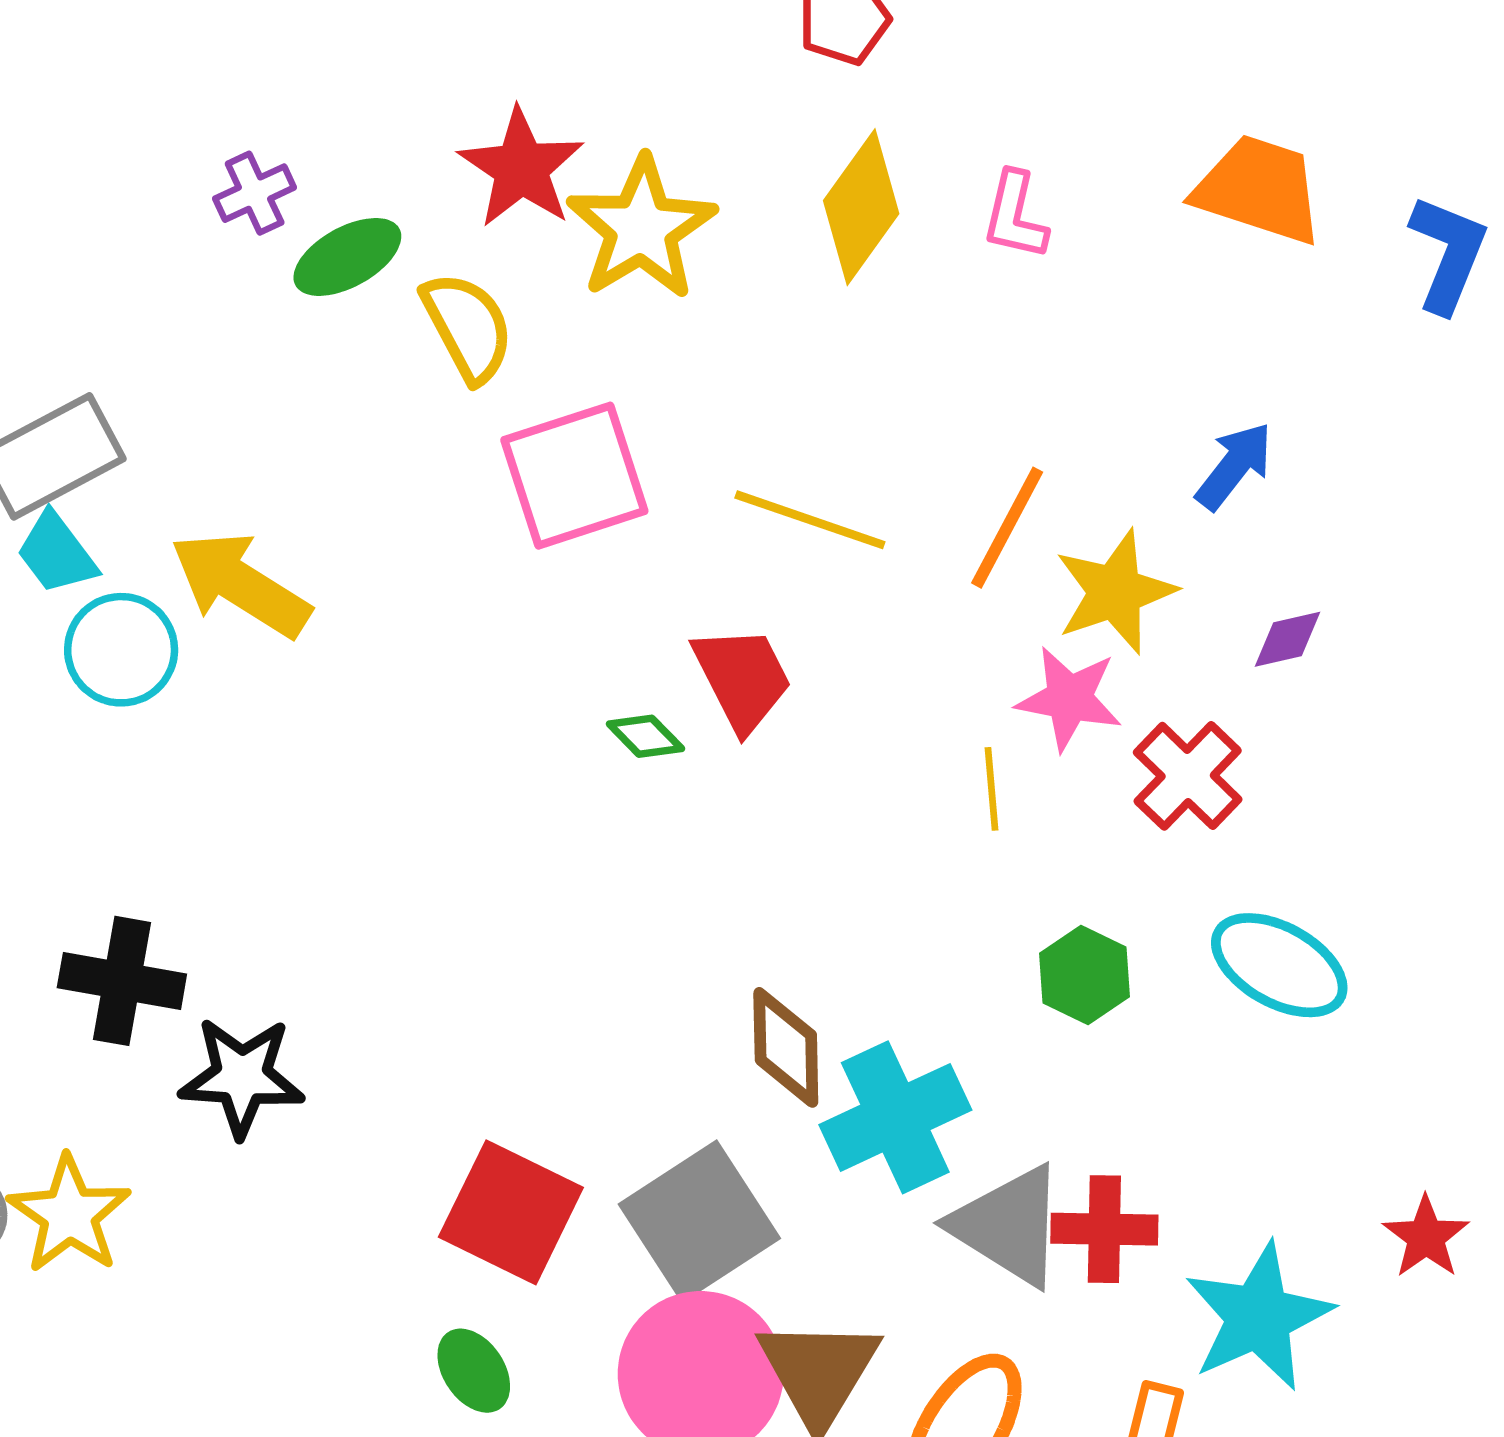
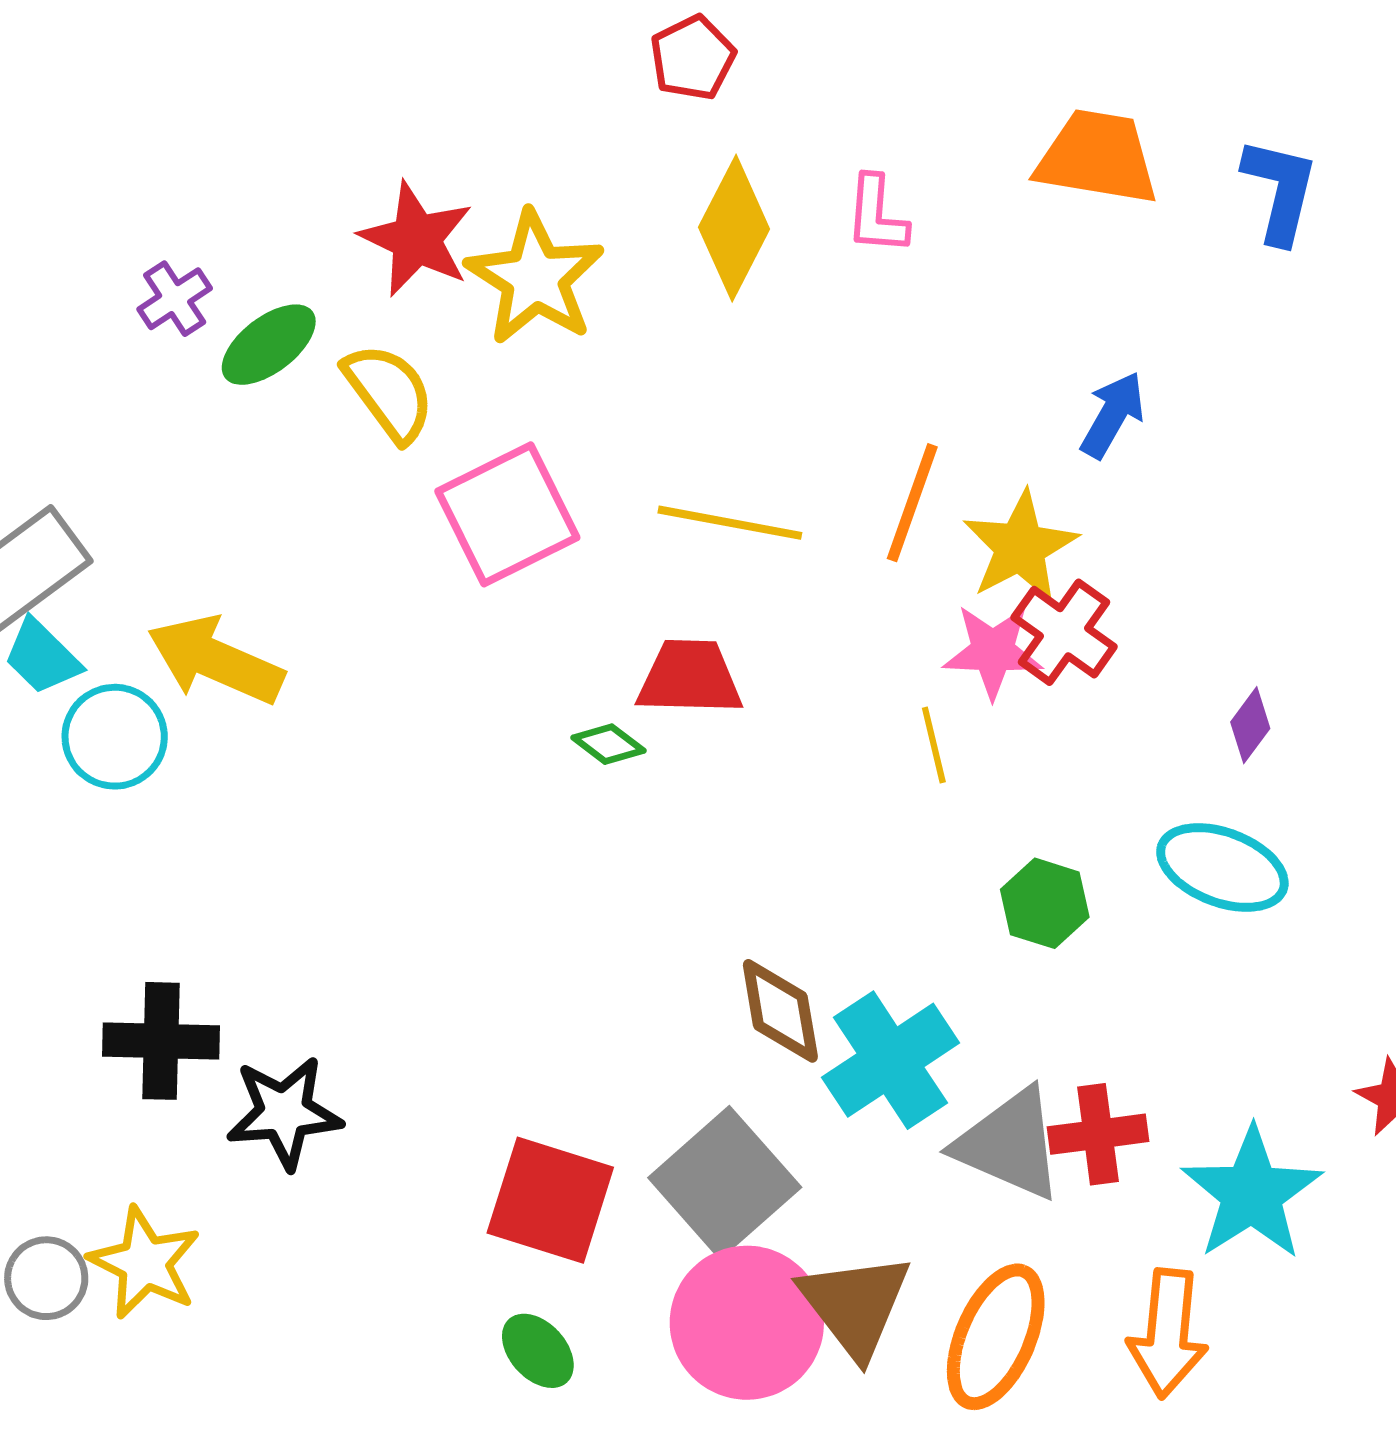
purple diamond: (1288, 639) -> (1250, 725), moved, turned -32
red trapezoid: (742, 678) -> (690, 678), turned -53
red cross: (1188, 776) -> (1064, 632), moved

